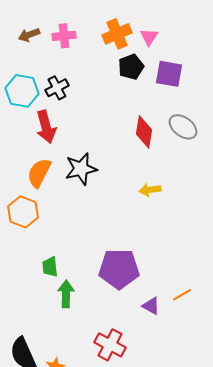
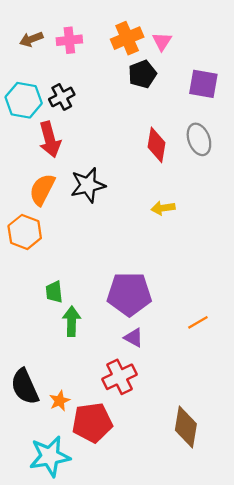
purple square: (169, 74) -> (203, 84), moved
gray ellipse: (183, 127) -> (199, 139), turned 32
purple triangle: (151, 306) -> (134, 338), moved
red cross: (110, 345) -> (119, 377), turned 36

